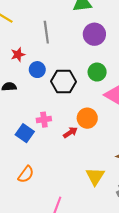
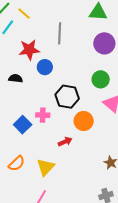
red star: (18, 55) -> (29, 50), size x1.5
black hexagon: (64, 81) -> (67, 97), moved
red arrow: (70, 132) -> (65, 142), moved
yellow triangle: (95, 176) -> (46, 167), moved

